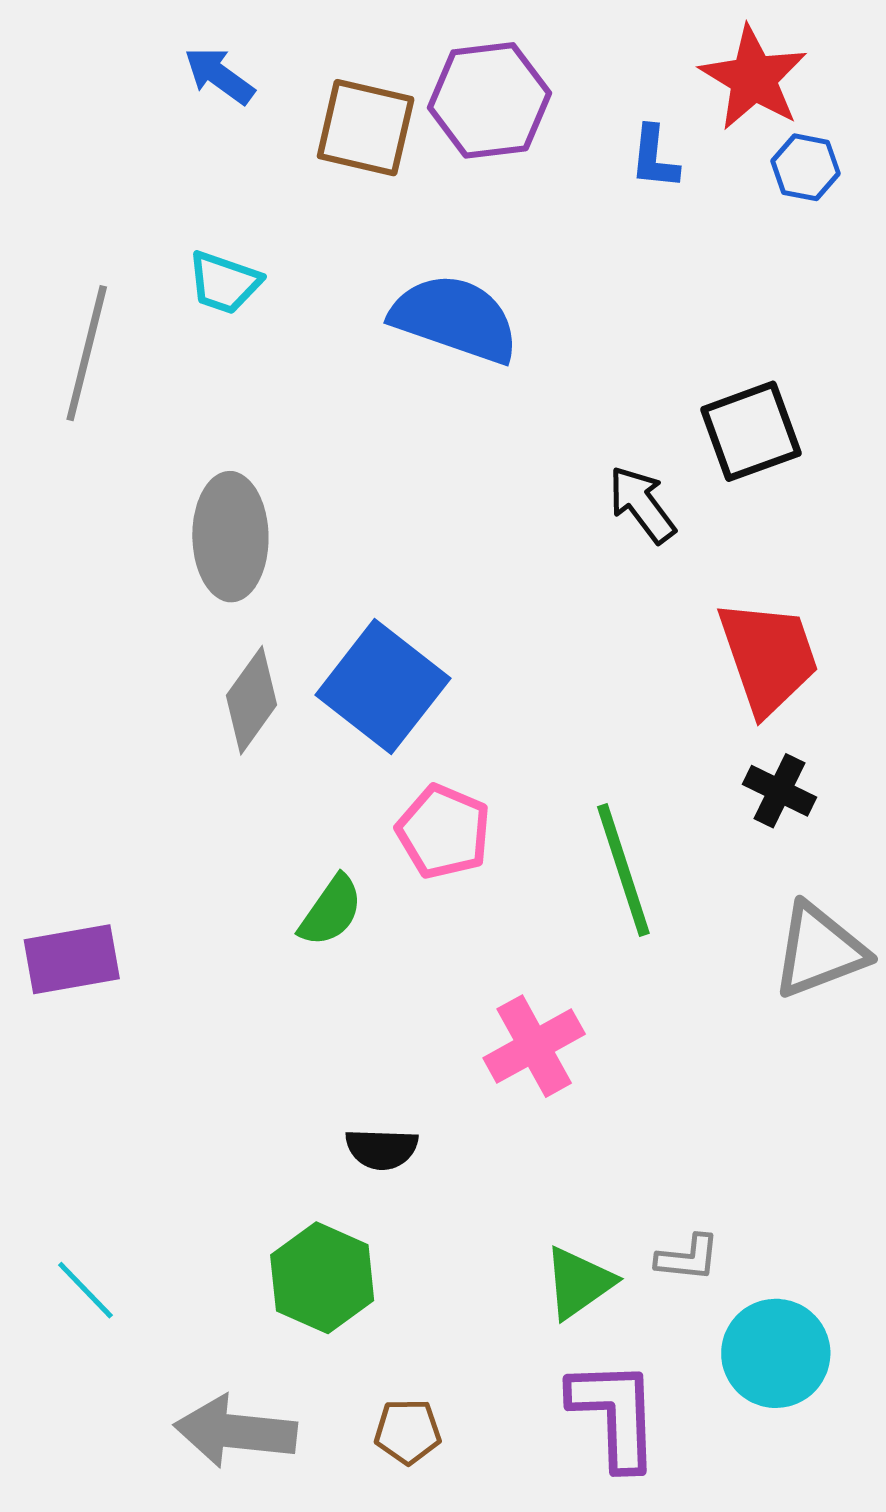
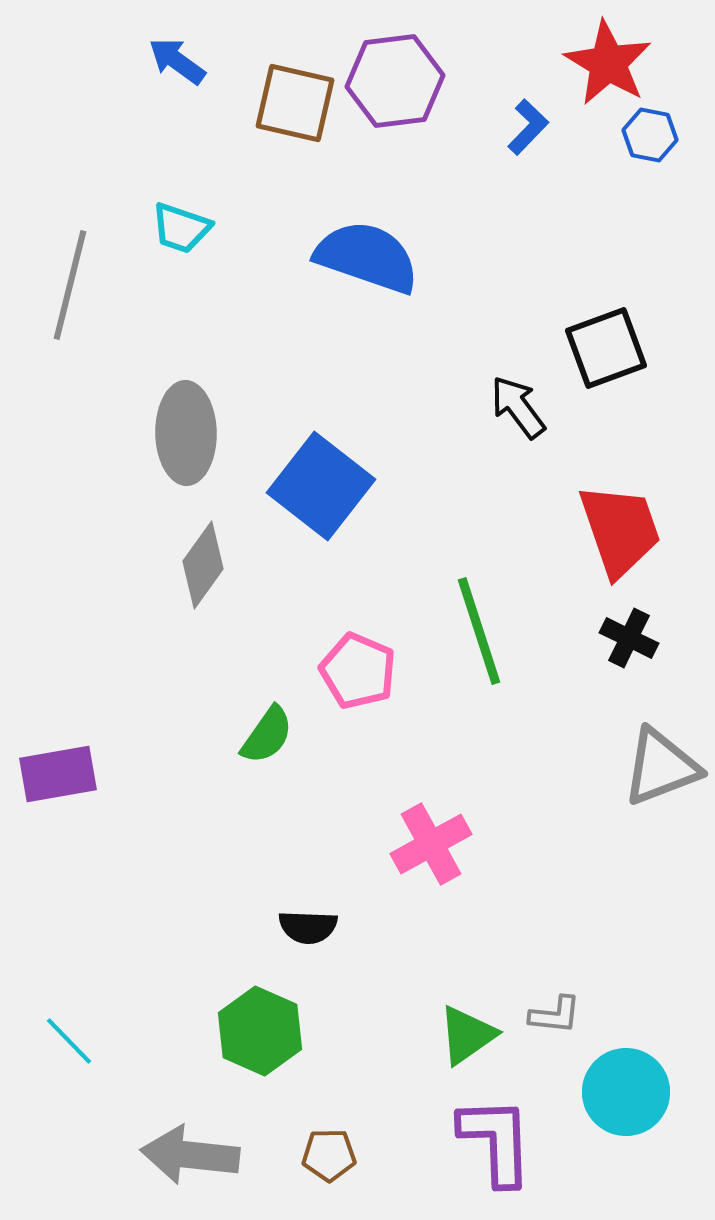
blue L-shape: (654, 157) -> (528, 127), turned -142
blue square: (383, 687) -> (321, 486), moved
green line: (623, 870) -> (479, 631), moved

